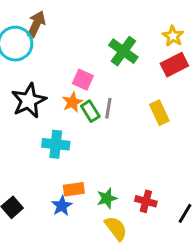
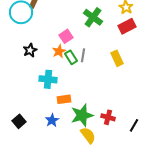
pink square: (83, 80) -> (66, 36), turned 32
black star: (29, 101) -> (30, 50), size x0.6
orange rectangle: (74, 189) -> (64, 99), moved
green star: (107, 198) -> (82, 115), size x1.6

